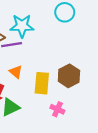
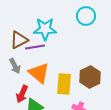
orange triangle: (16, 72) -> (39, 73), size x1.6

